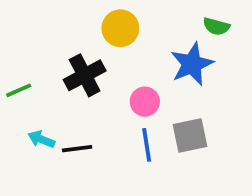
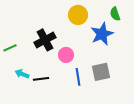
green semicircle: (216, 26) -> (115, 14), turned 56
yellow circle: (120, 28) -> (78, 15), moved
pink circle: (145, 102) -> (66, 55), moved

